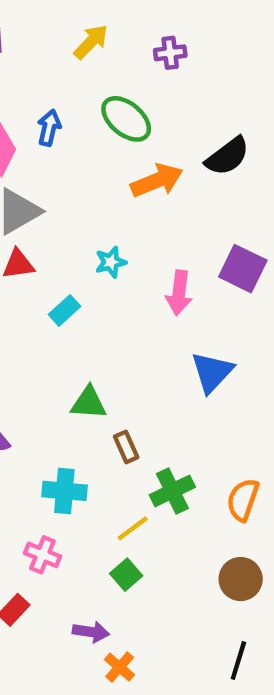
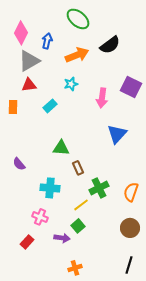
blue arrow: (49, 128) -> (47, 41), moved
black semicircle: (227, 156) -> (110, 45), moved
orange arrow: (157, 181) -> (77, 55), moved
purple arrow: (91, 632) -> (62, 238), moved
orange cross: (120, 667) -> (75, 268), turned 32

